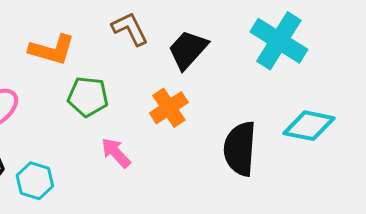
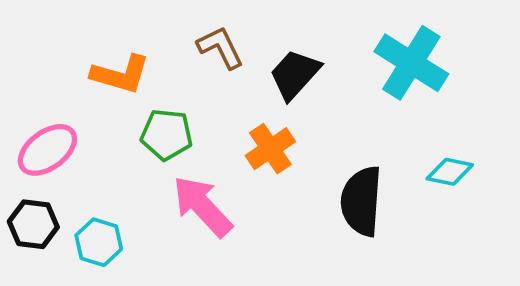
cyan diamond: (309, 126) -> (450, 172), size x0.7
pink arrow: (116, 153) -> (202, 206), size x1.6

